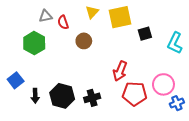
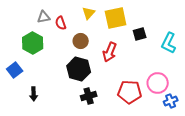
red arrow: (120, 71) -> (110, 52), moved
blue square: (16, 80) -> (15, 70), moved
black hexagon: (62, 96) -> (79, 69), moved

